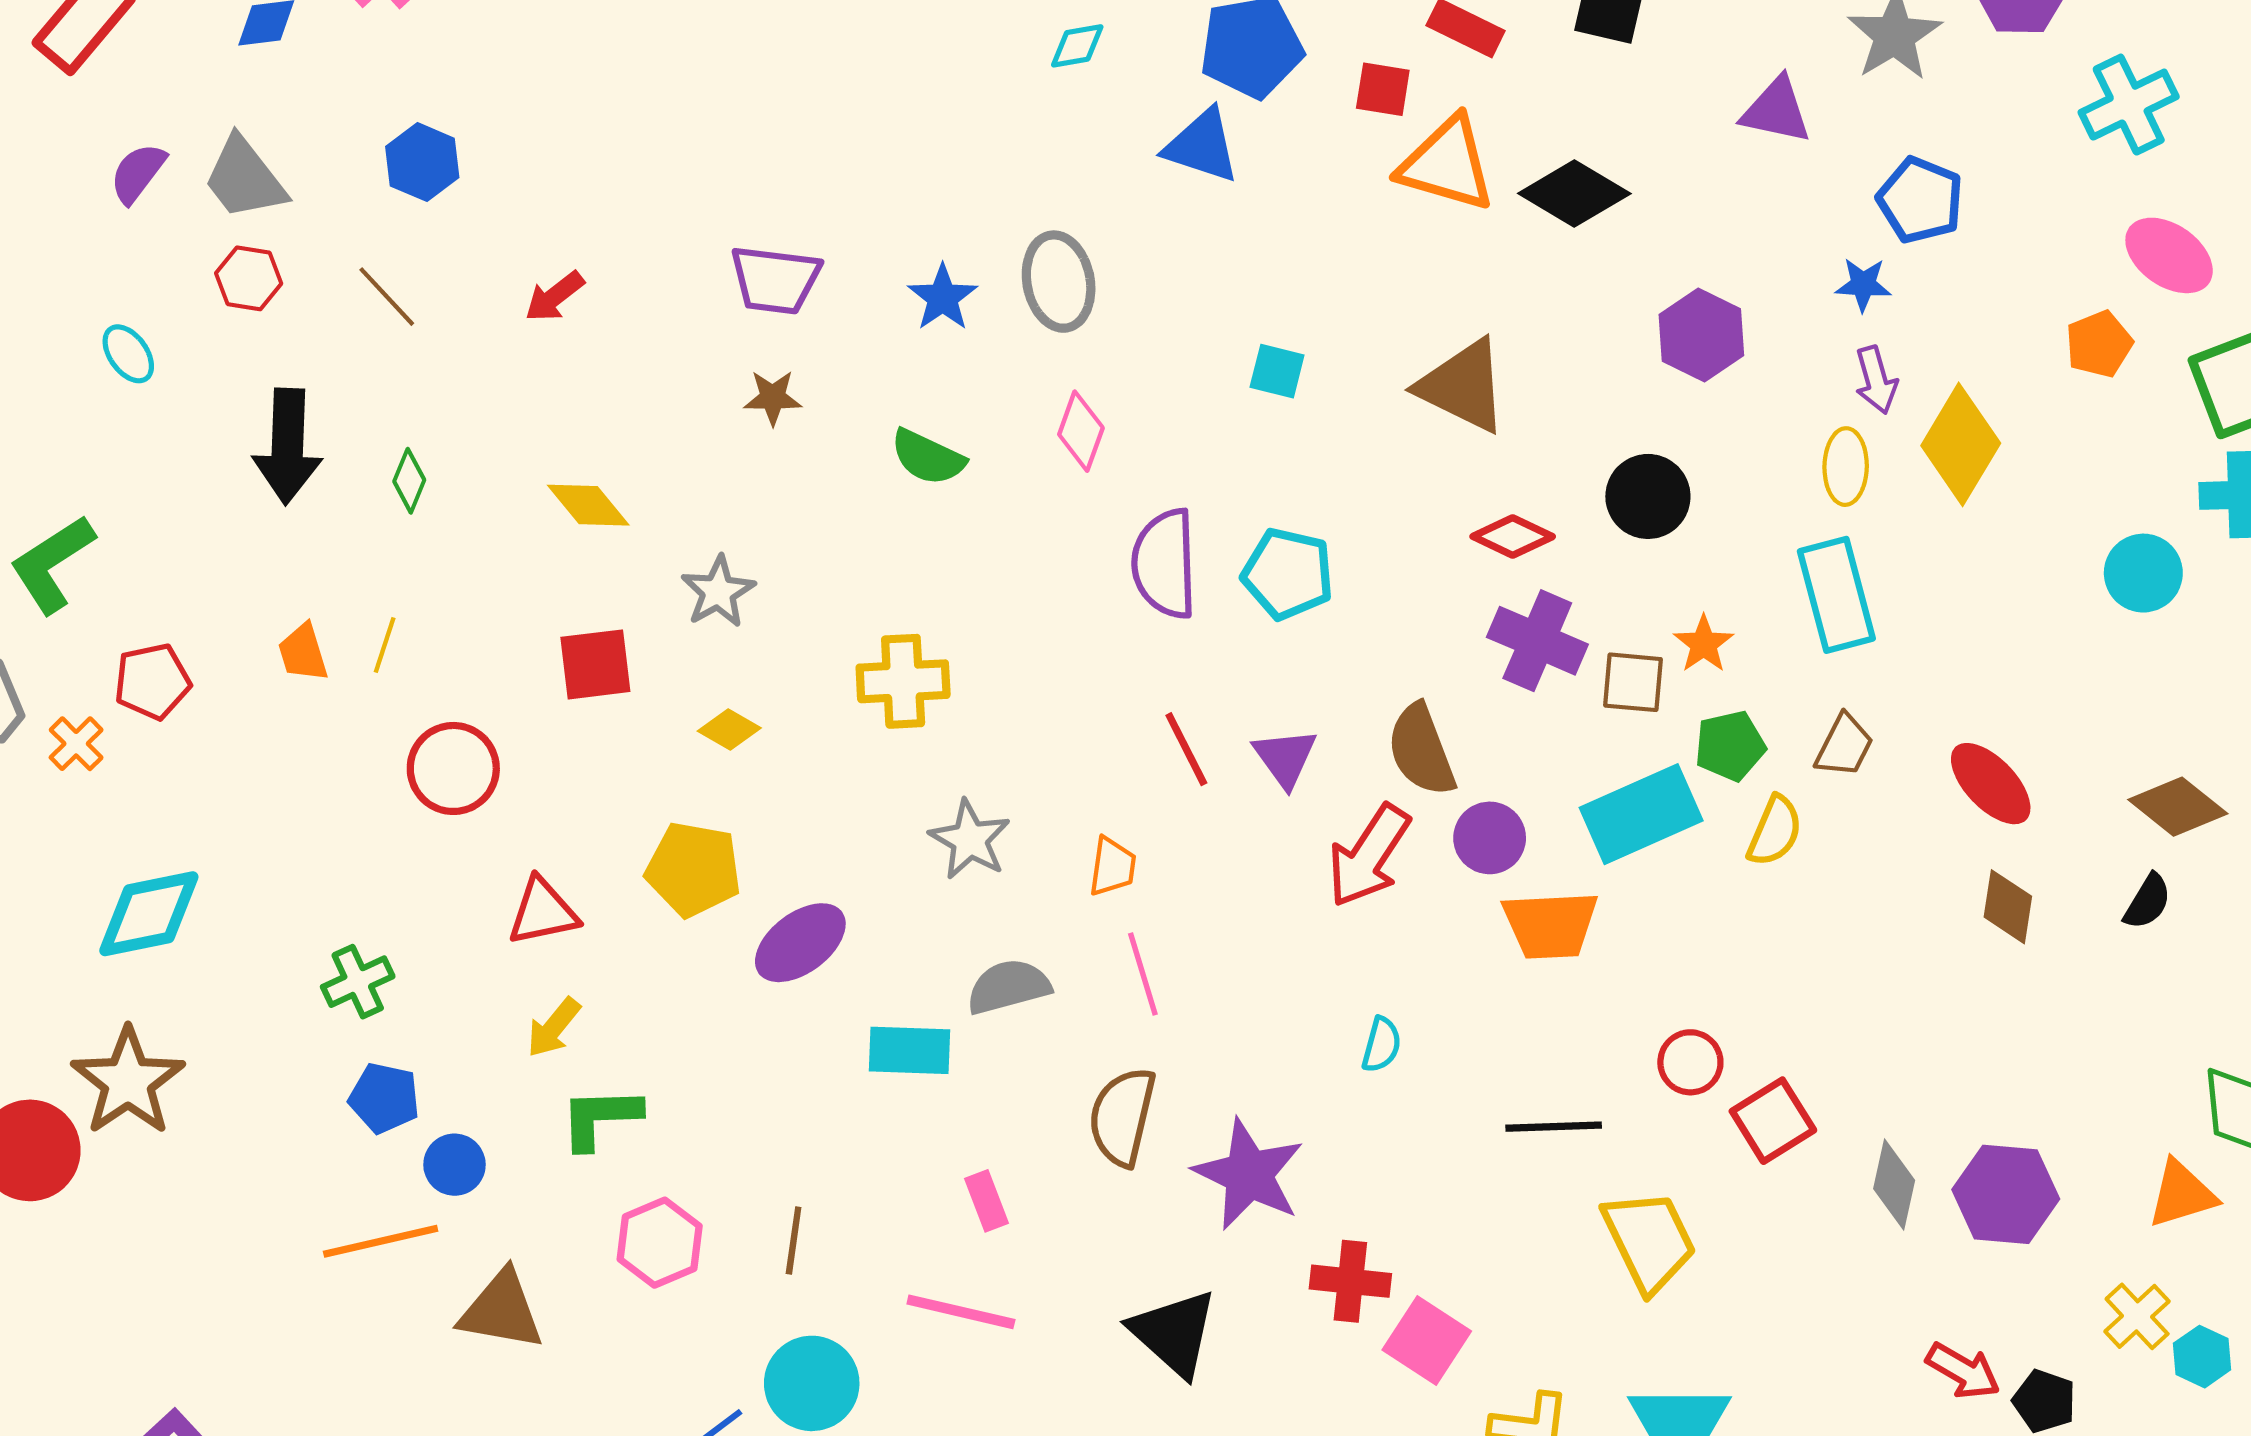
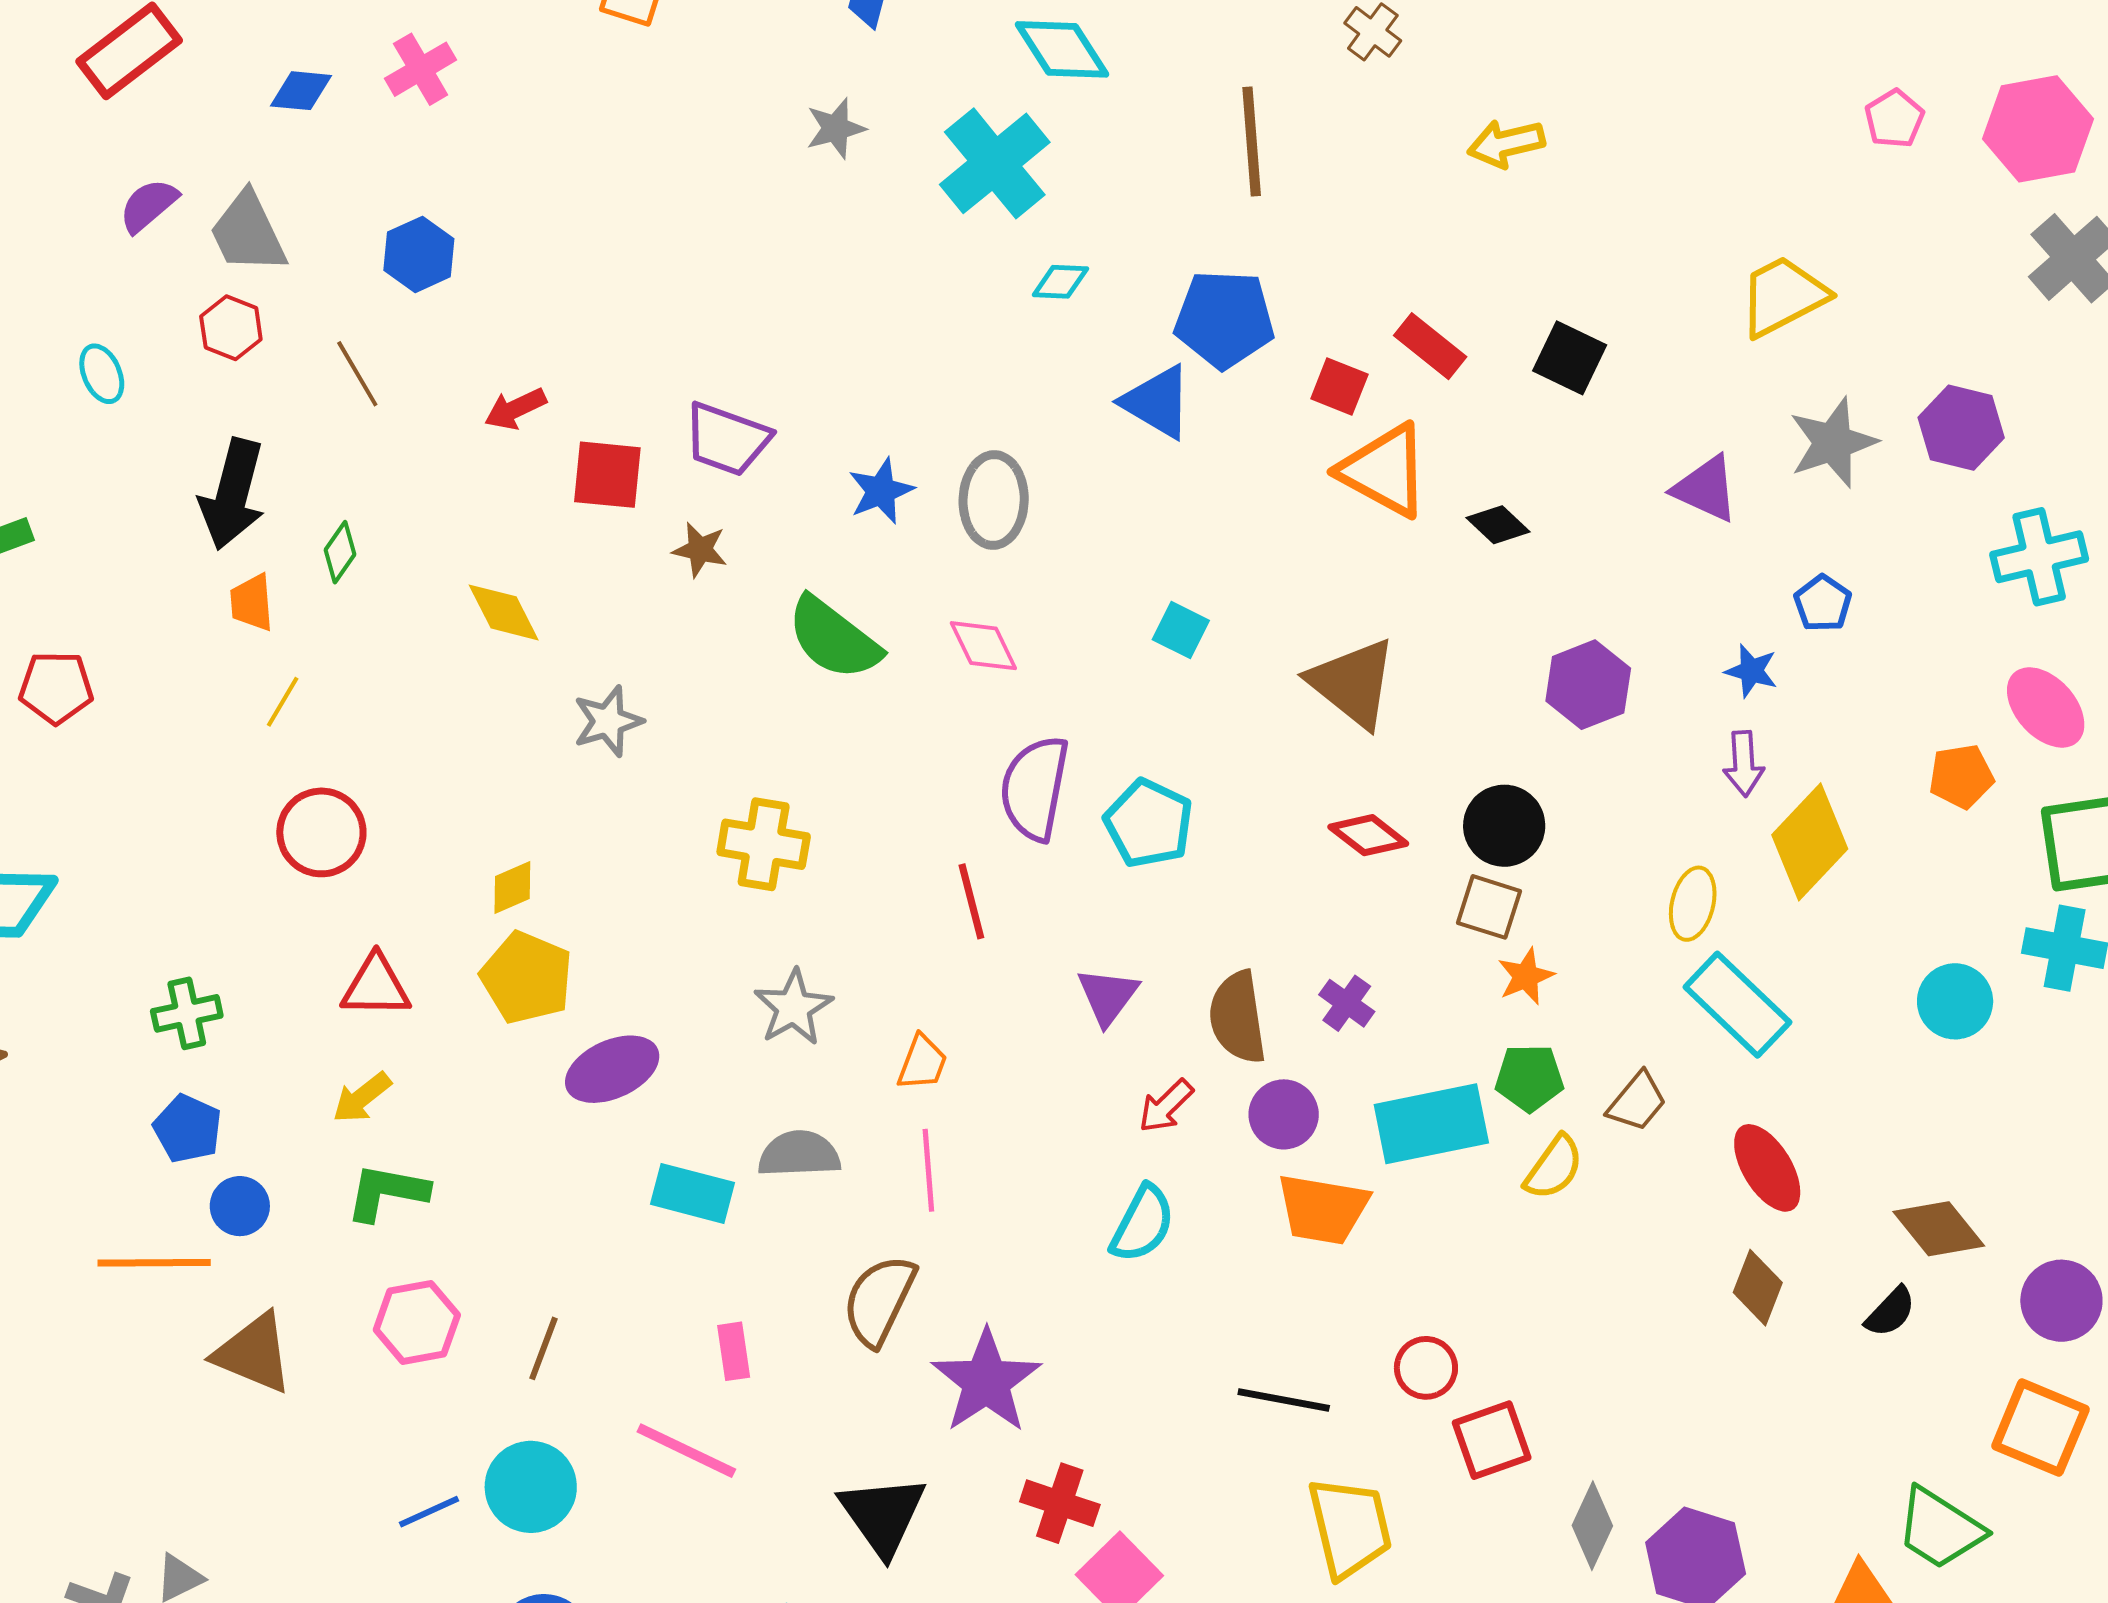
black diamond: (1574, 193) -> (1498, 525), size x0.6
blue pentagon: (1920, 200) -> (1823, 603), size x0.7
pink diamond: (1081, 431) -> (983, 646), turned -58
green semicircle: (928, 457) -> (834, 638), size x1.4
yellow ellipse: (1846, 467) -> (1693, 904), moved
cyan rectangle: (1836, 595) -> (1737, 1005), moved, turned -44
purple cross: (1537, 641) -> (1347, 1003), moved, size x0.6
orange trapezoid: (303, 653) -> (252, 603), moved
red square: (595, 664) -> (607, 475), moved
brown square: (1633, 682) -> (1489, 907), moved
yellow diamond: (729, 729) -> (512, 888), moved, turned -66
red line: (1186, 749) -> (971, 901), moved
red arrow: (1369, 856) -> (1166, 1106), size x0.6
cyan semicircle: (1381, 1045) -> (1142, 1224), moved, size x1.5

